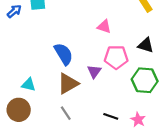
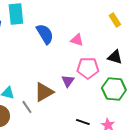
blue semicircle: (64, 54) -> (45, 34), moved
gray line: (66, 113) -> (27, 107), moved

